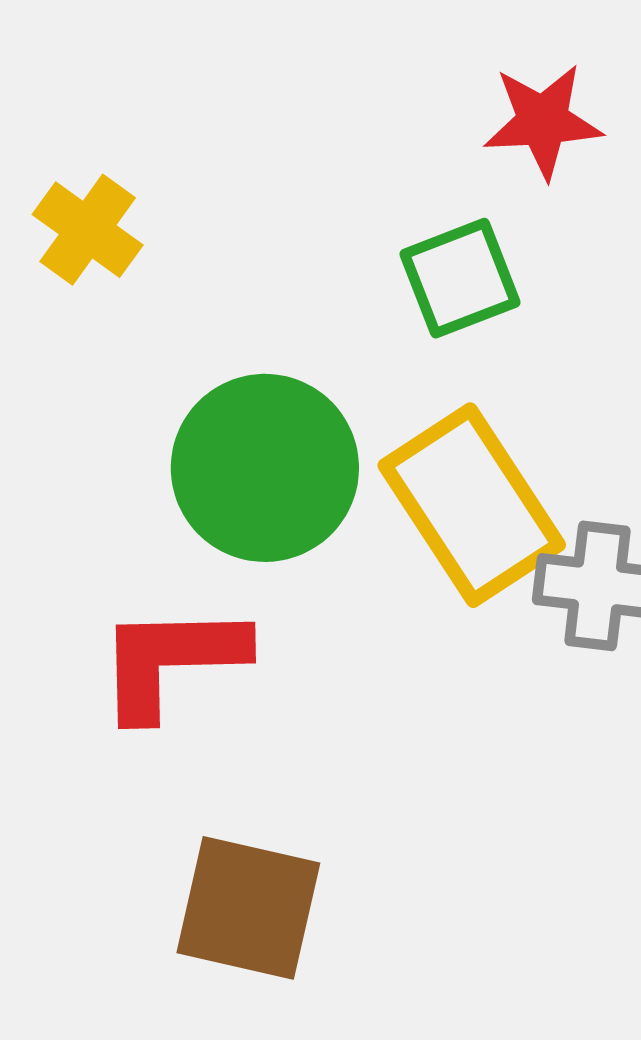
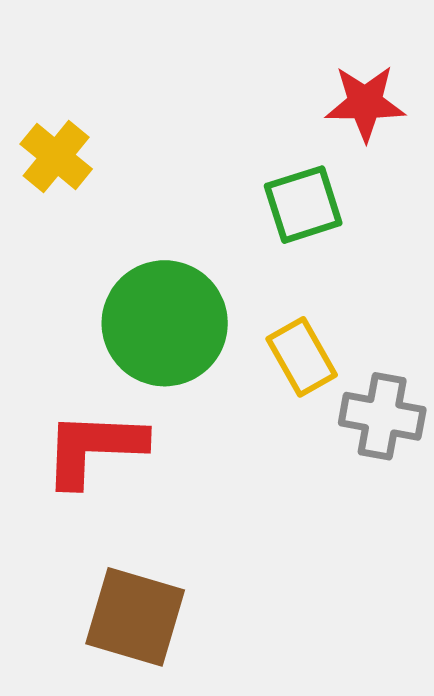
yellow rectangle: (472, 505) -> (302, 357), size x0.6

